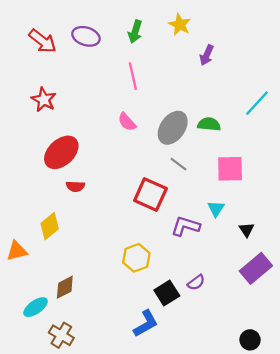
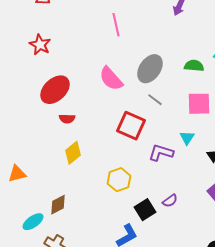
pink semicircle: (127, 122) -> (111, 79), moved, size x1.5
green semicircle: (209, 124) -> (194, 66), moved
yellow diamond: (50, 226) -> (73, 153), moved

